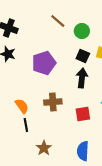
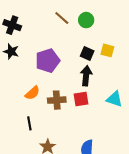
green circle: (82, 31) -> (86, 20), moved
orange semicircle: (22, 106) -> (32, 93), moved, turned 84
red square: (83, 114) -> (81, 99), moved

